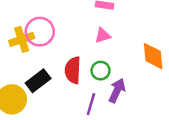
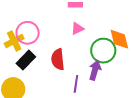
green circle: (101, 71) -> (103, 51), moved, size x1.6
black rectangle: (38, 81) -> (26, 60), moved

